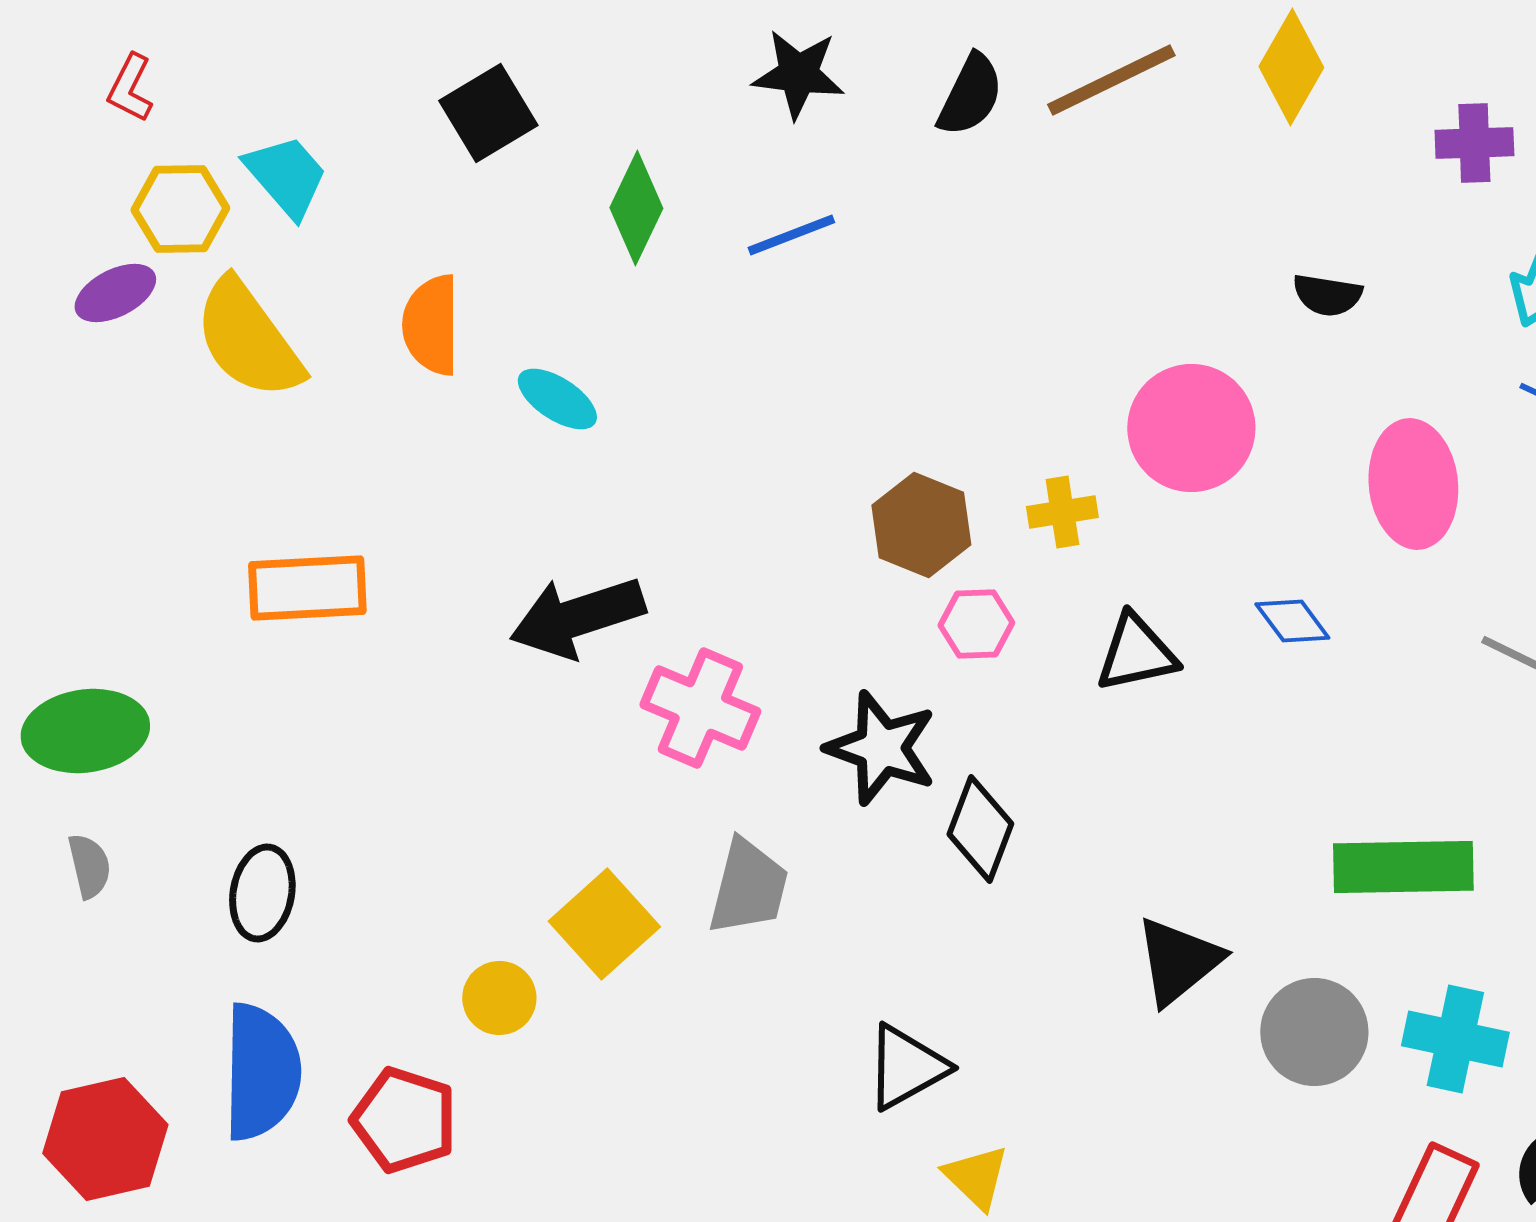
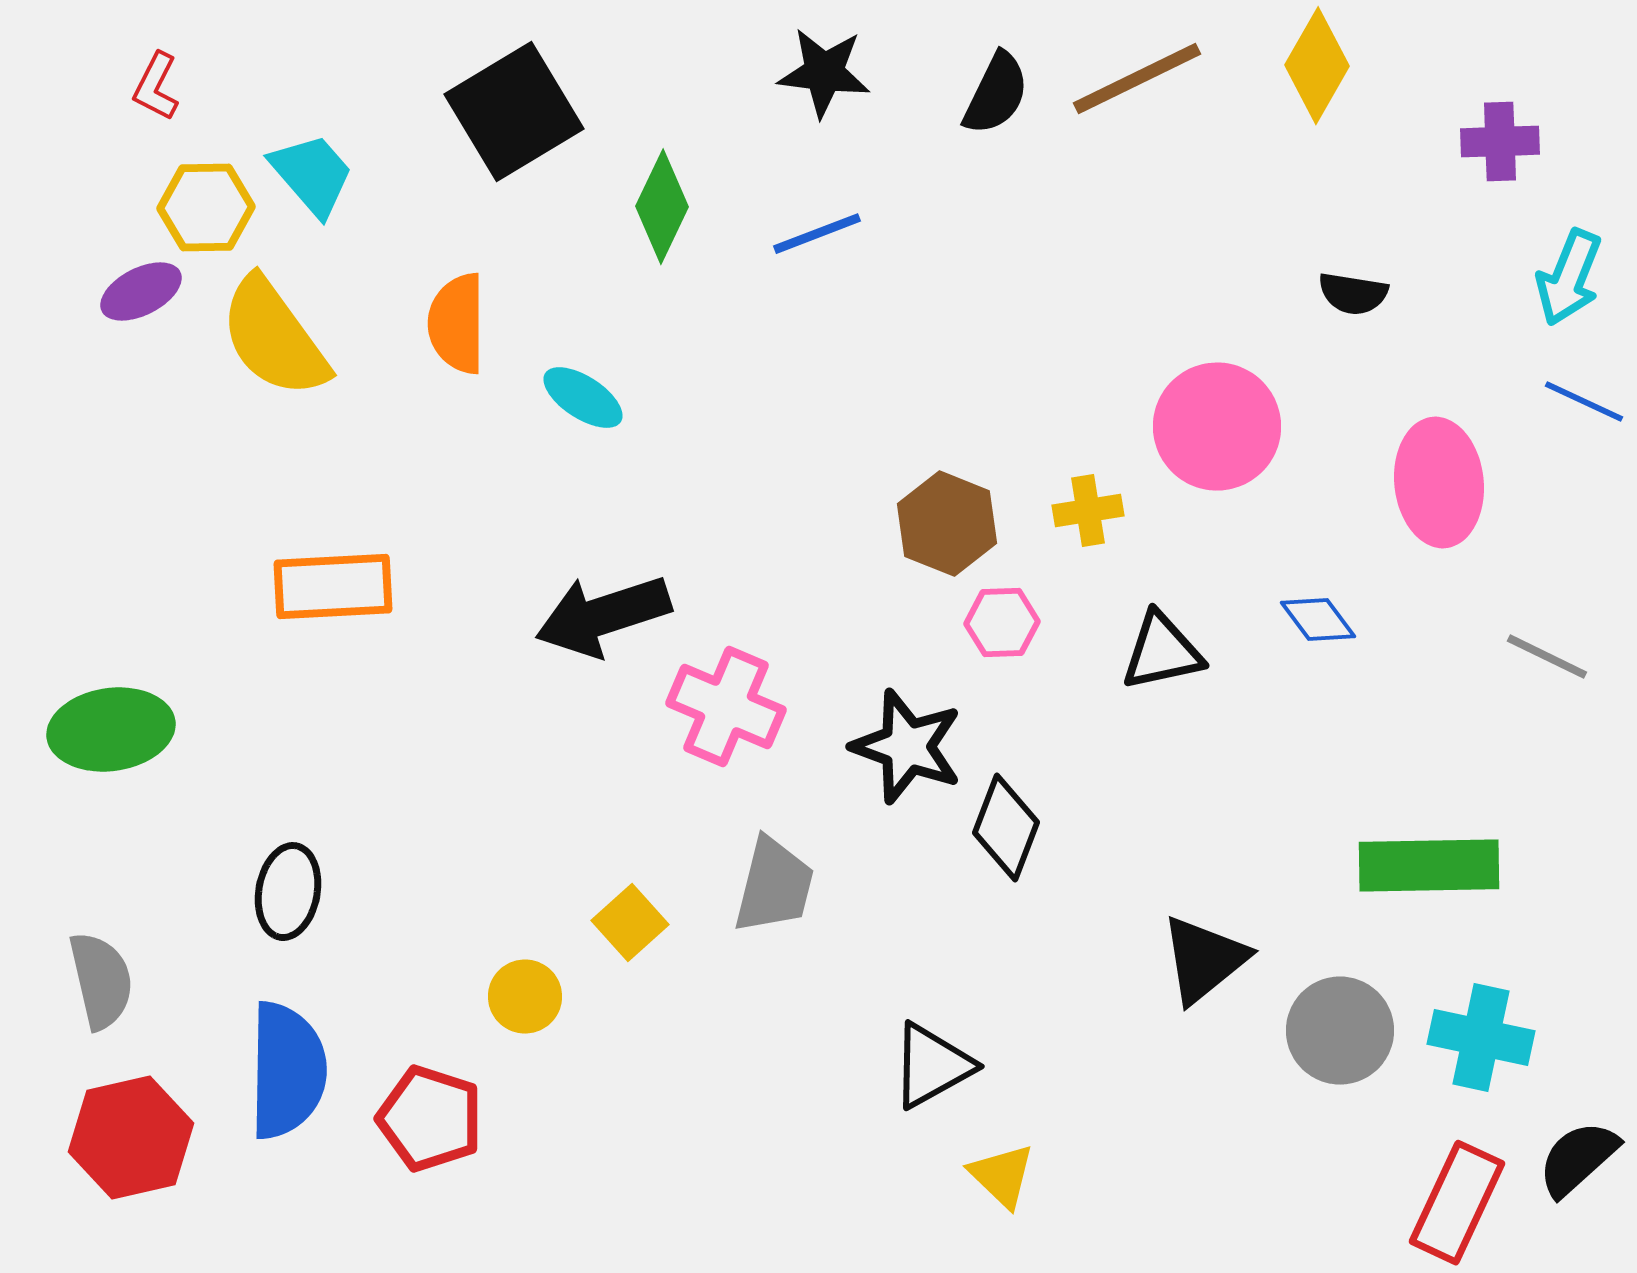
black square: (488, 113) -> (514, 112), size x1.4
gray semicircle: (89, 866) -> (101, 981), moved, size x1.5
yellow square: (604, 924) -> (630, 923), size x0.7

